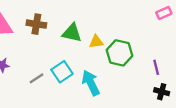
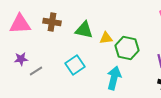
gray line: (36, 78) -> (36, 71), moved
cyan arrow: (91, 83) -> (114, 78), moved, turned 40

